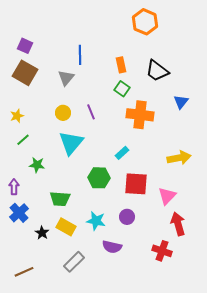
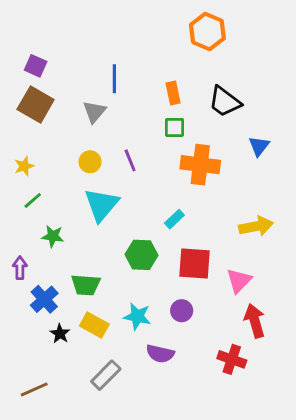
green square: (122, 89) -> (174, 127), turned -35
blue cross: (19, 213) -> (44, 299), moved

